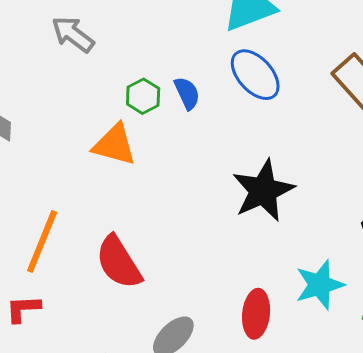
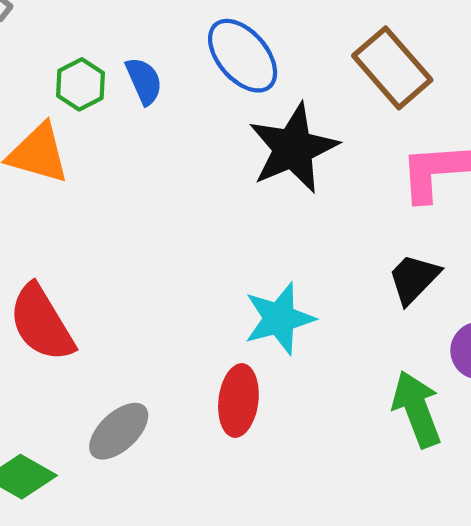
black star: (263, 191) -> (293, 148), moved
cyan star: (320, 285) -> (279, 319), moved

